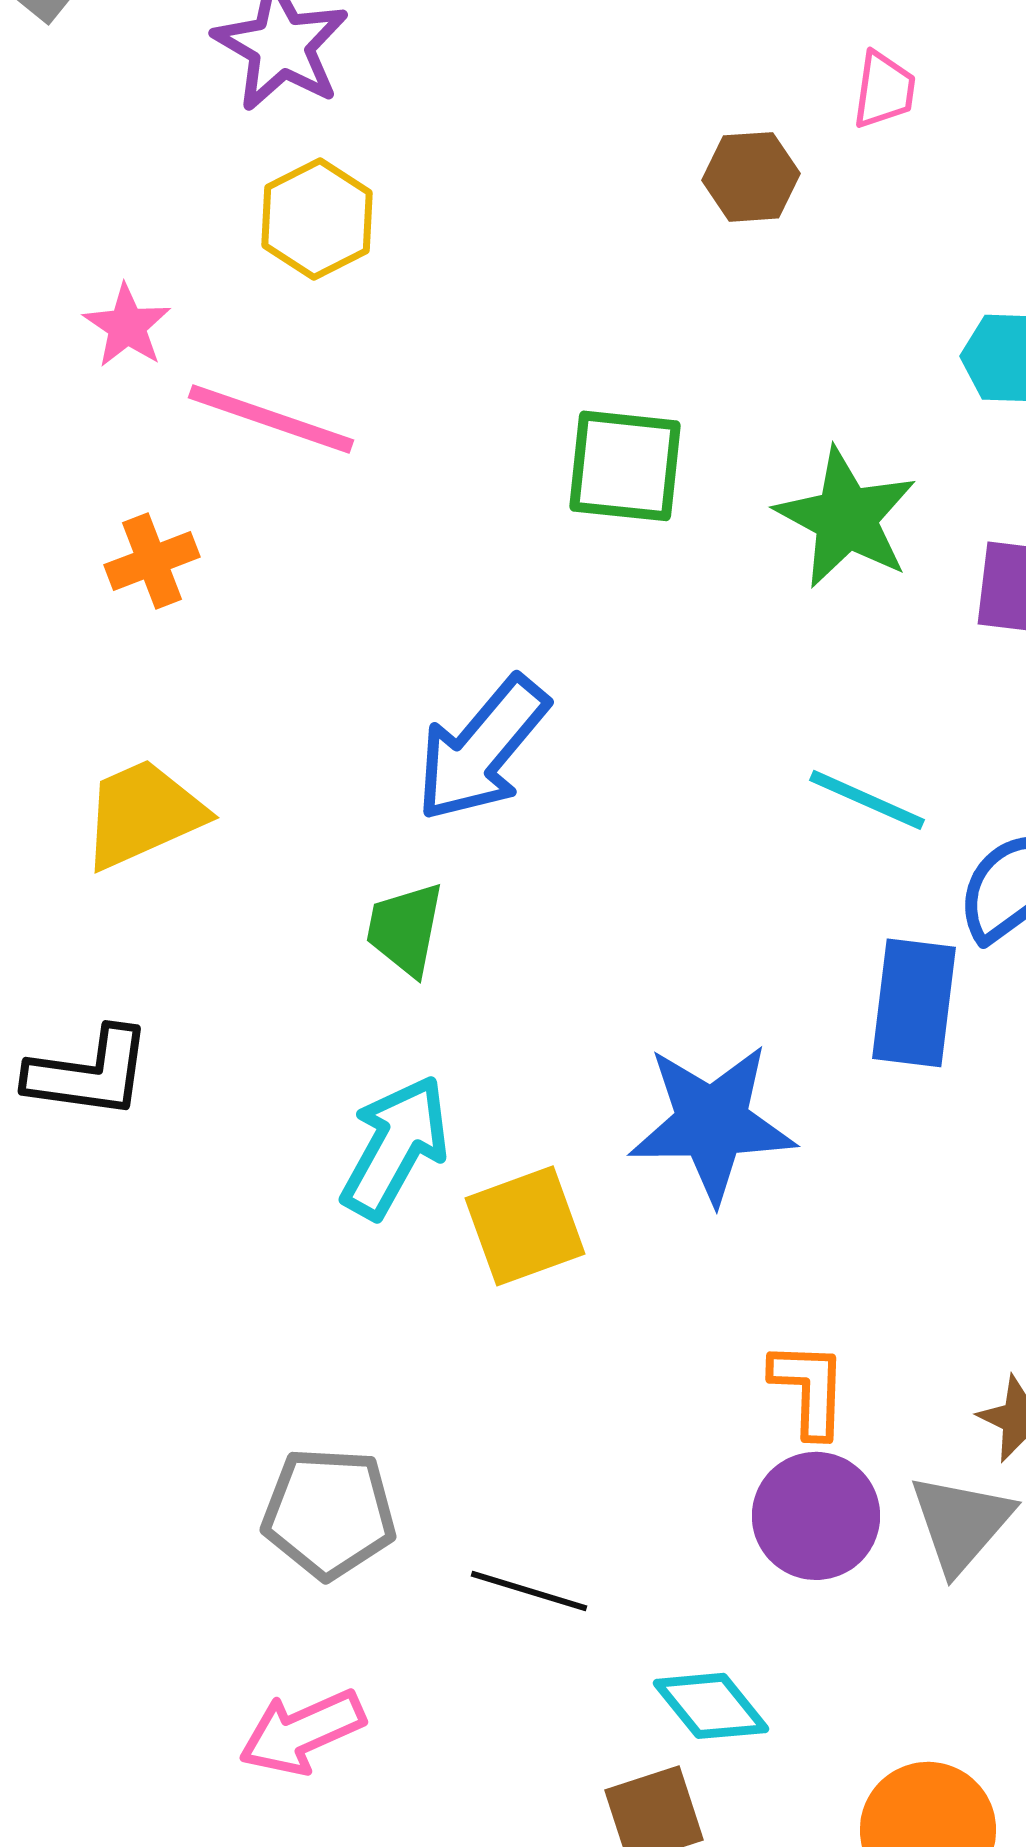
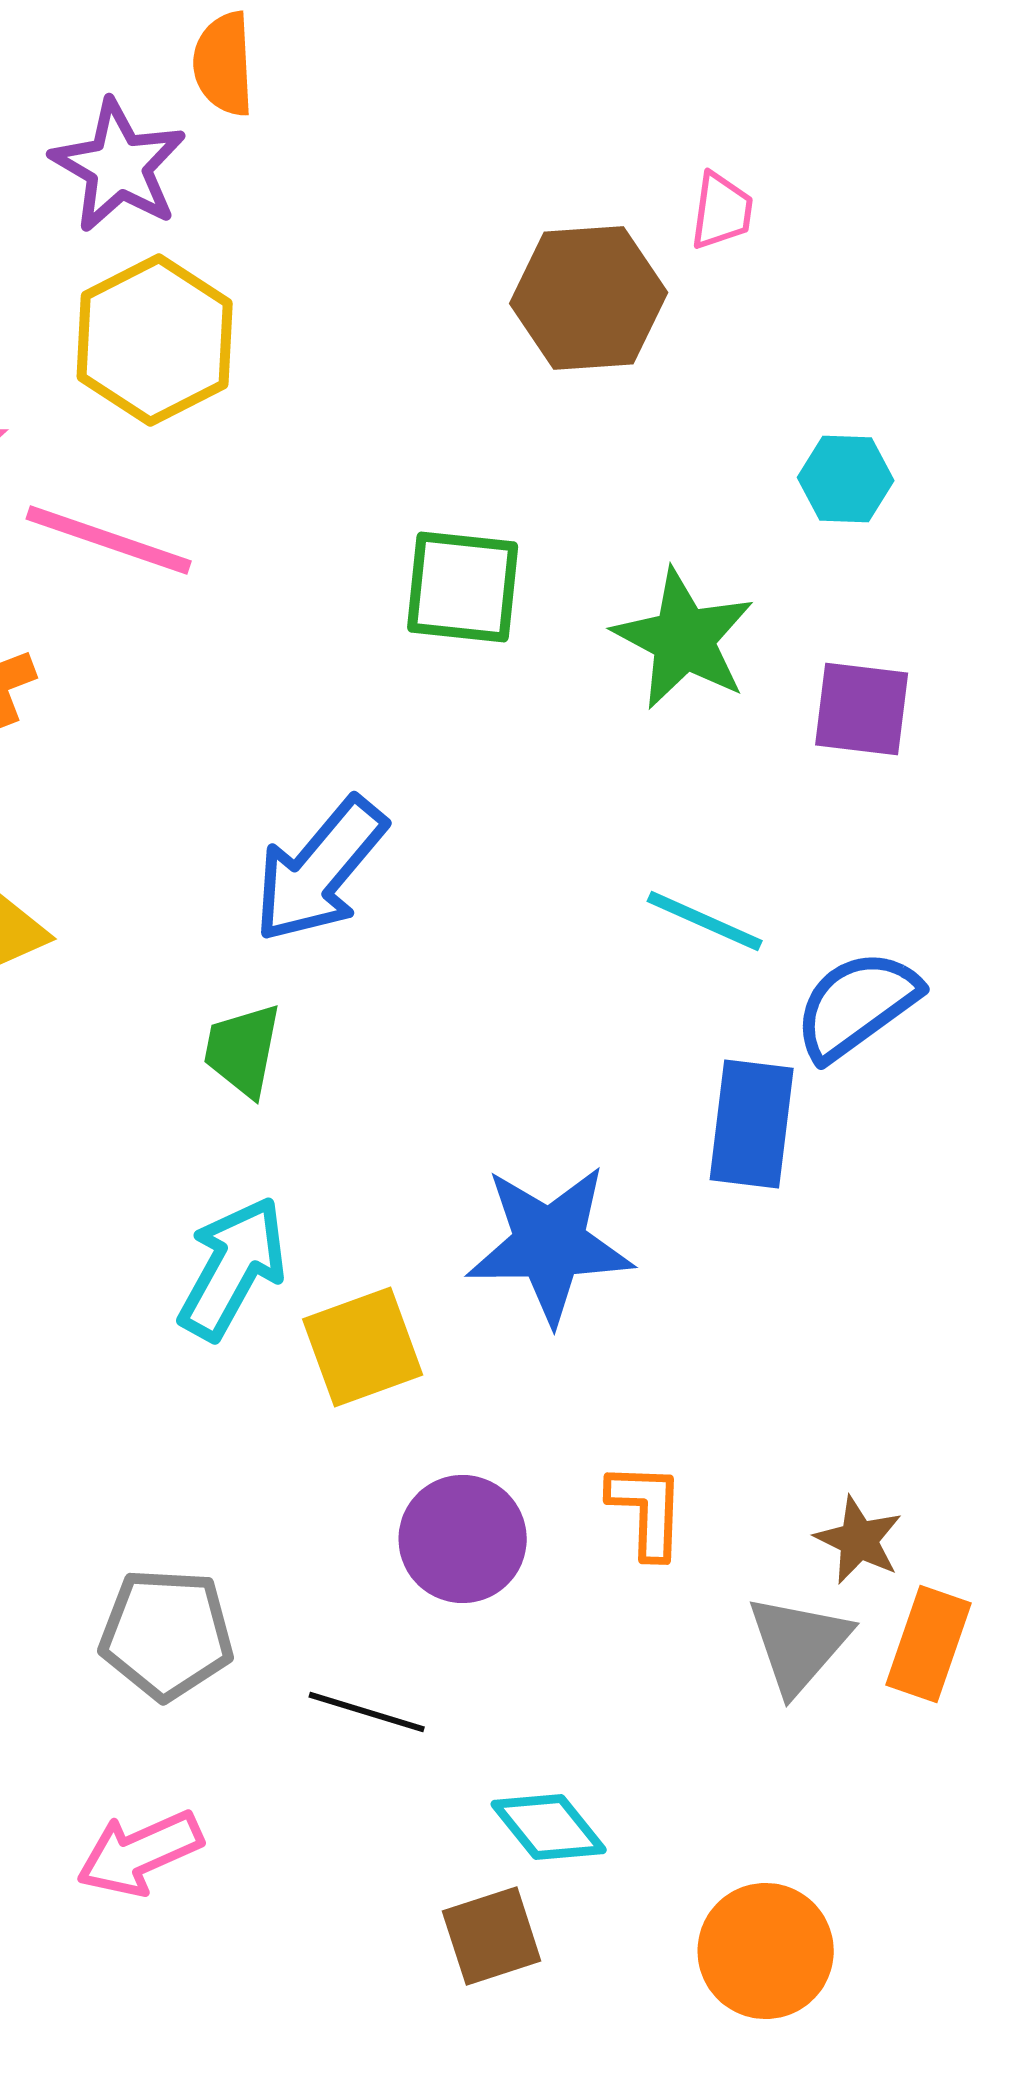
brown hexagon: (751, 177) -> (589, 298), size x1.6
yellow hexagon: (317, 219) -> (155, 340), size x1.4
purple circle: (816, 1516) -> (463, 1539), moved

